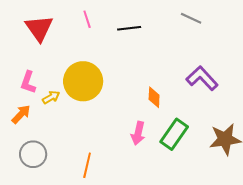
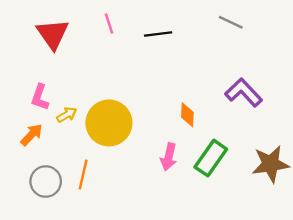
yellow circle: (83, 81) -> (109, 123), moved
orange line: (87, 165) -> (83, 174), moved

